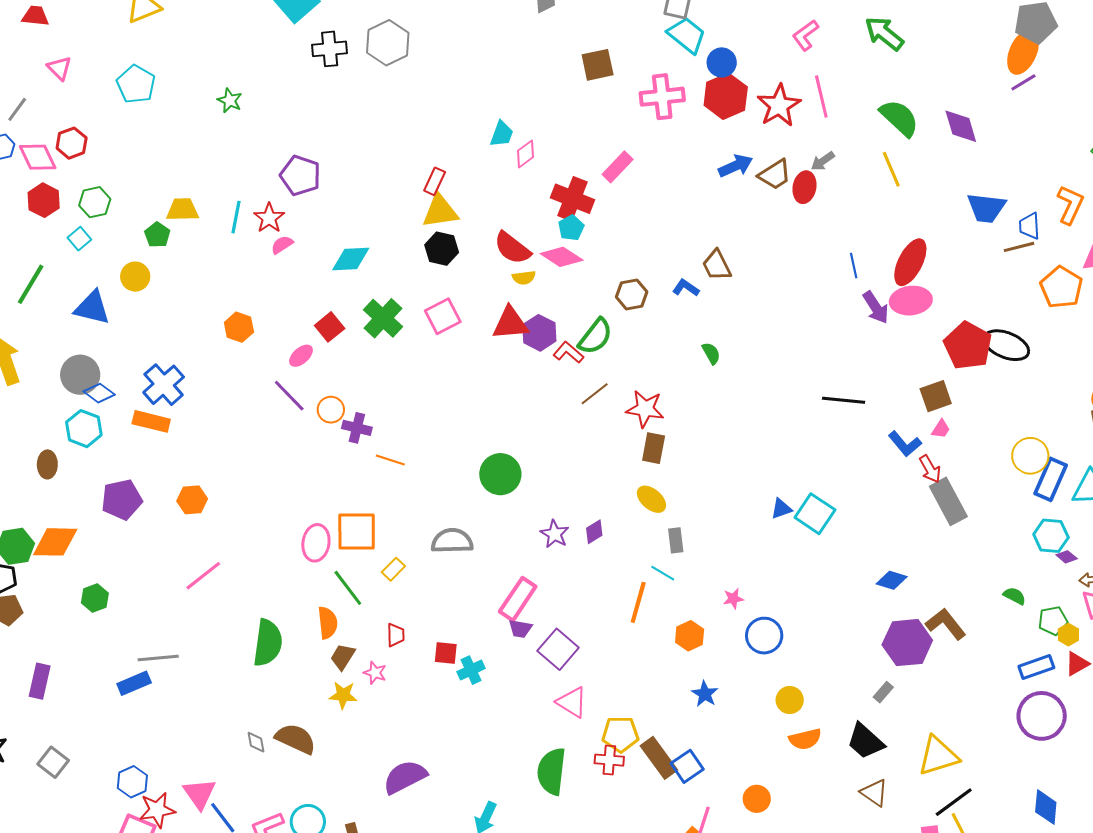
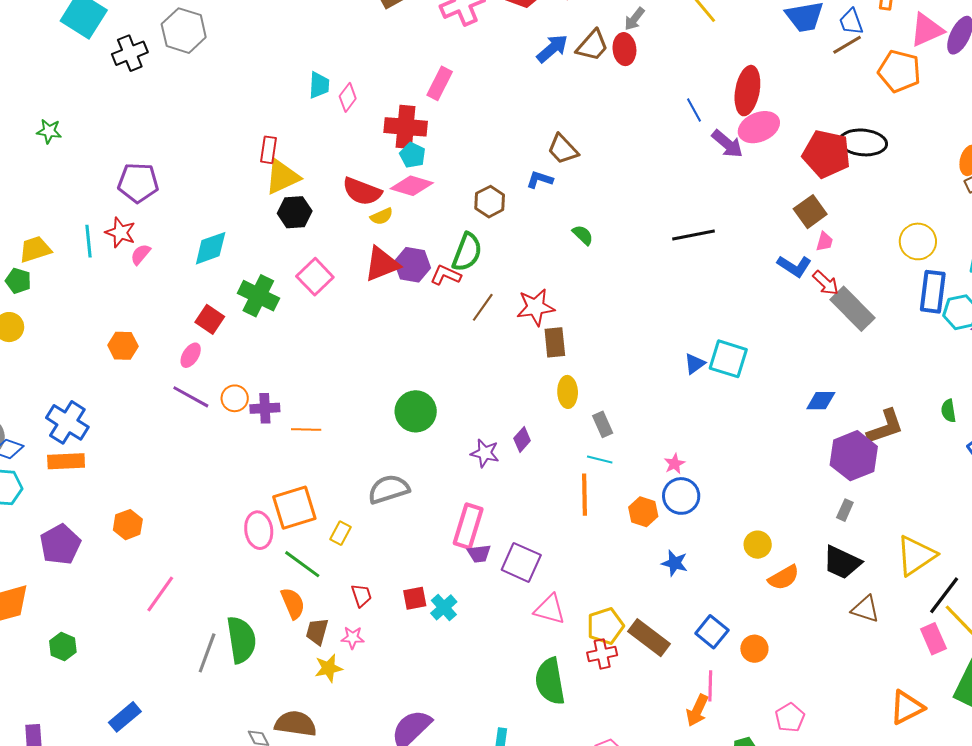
black line: (844, 400) -> (693, 235), moved
blue rectangle: (1051, 479) -> (933, 292), moved
yellow ellipse: (651, 499) -> (568, 392), turned 64
green semicircle: (1015, 596) -> (948, 411), moved, turned -110
brown L-shape: (946, 624) -> (885, 427), turned 126
blue circle: (764, 636) -> (681, 496), moved
gray line: (158, 658) -> (207, 653), moved, turned -48
blue square: (687, 766) -> (712, 632), moved

